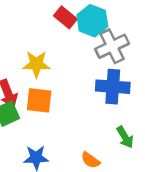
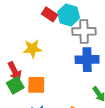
gray cross: (112, 46) -> (84, 31), turned 30
orange square: (39, 100) -> (36, 85), moved

